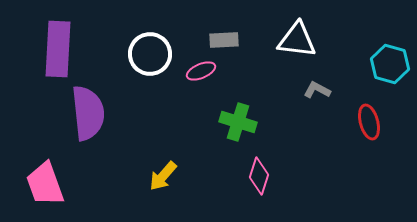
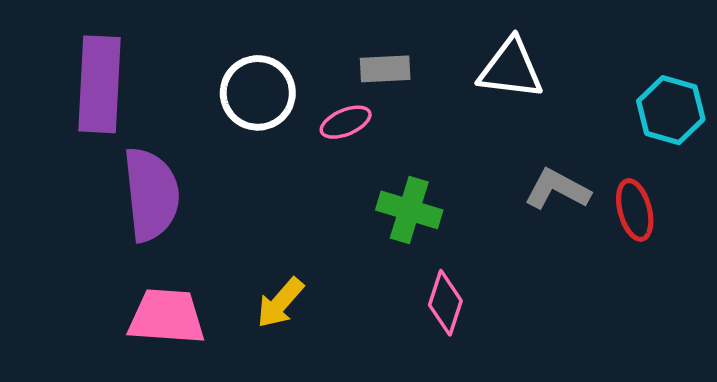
gray L-shape: (317, 90) -> (557, 189), moved, size x1.4
pink trapezoid: (45, 184) -> (167, 317), moved, turned 114

